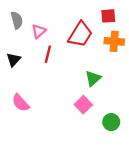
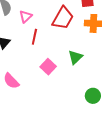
pink square: (83, 105) -> (48, 67), moved

